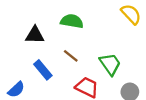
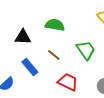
green trapezoid: (110, 64) -> (86, 50), moved

